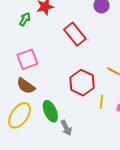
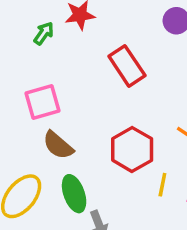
brown semicircle: (26, 86) -> (58, 145), moved

